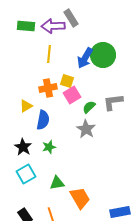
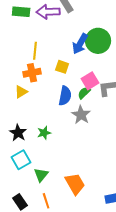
yellow line: (49, 54) -> (35, 51), moved
orange cross: (48, 88) -> (32, 73), moved
pink square: (72, 95) -> (90, 81), moved
blue semicircle: (43, 120) -> (65, 96), moved
green triangle: (57, 183) -> (41, 175), moved, turned -42

